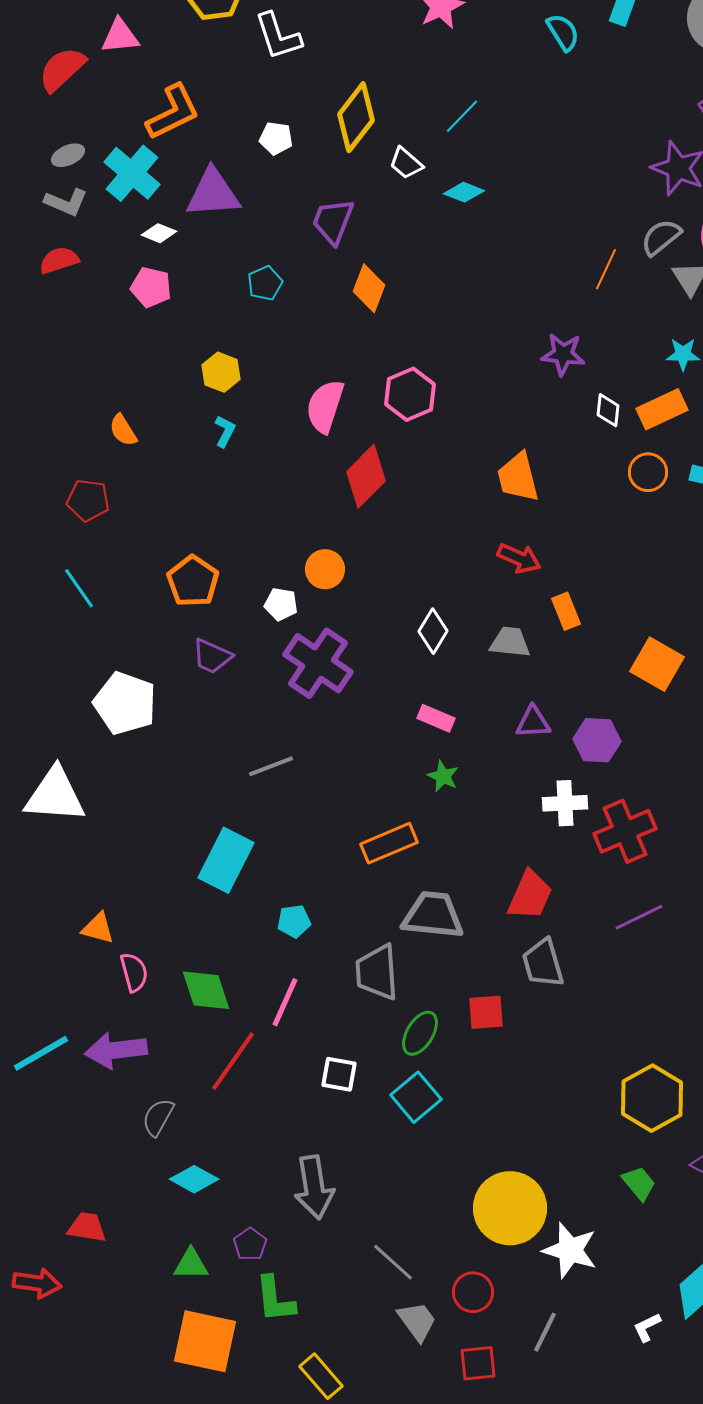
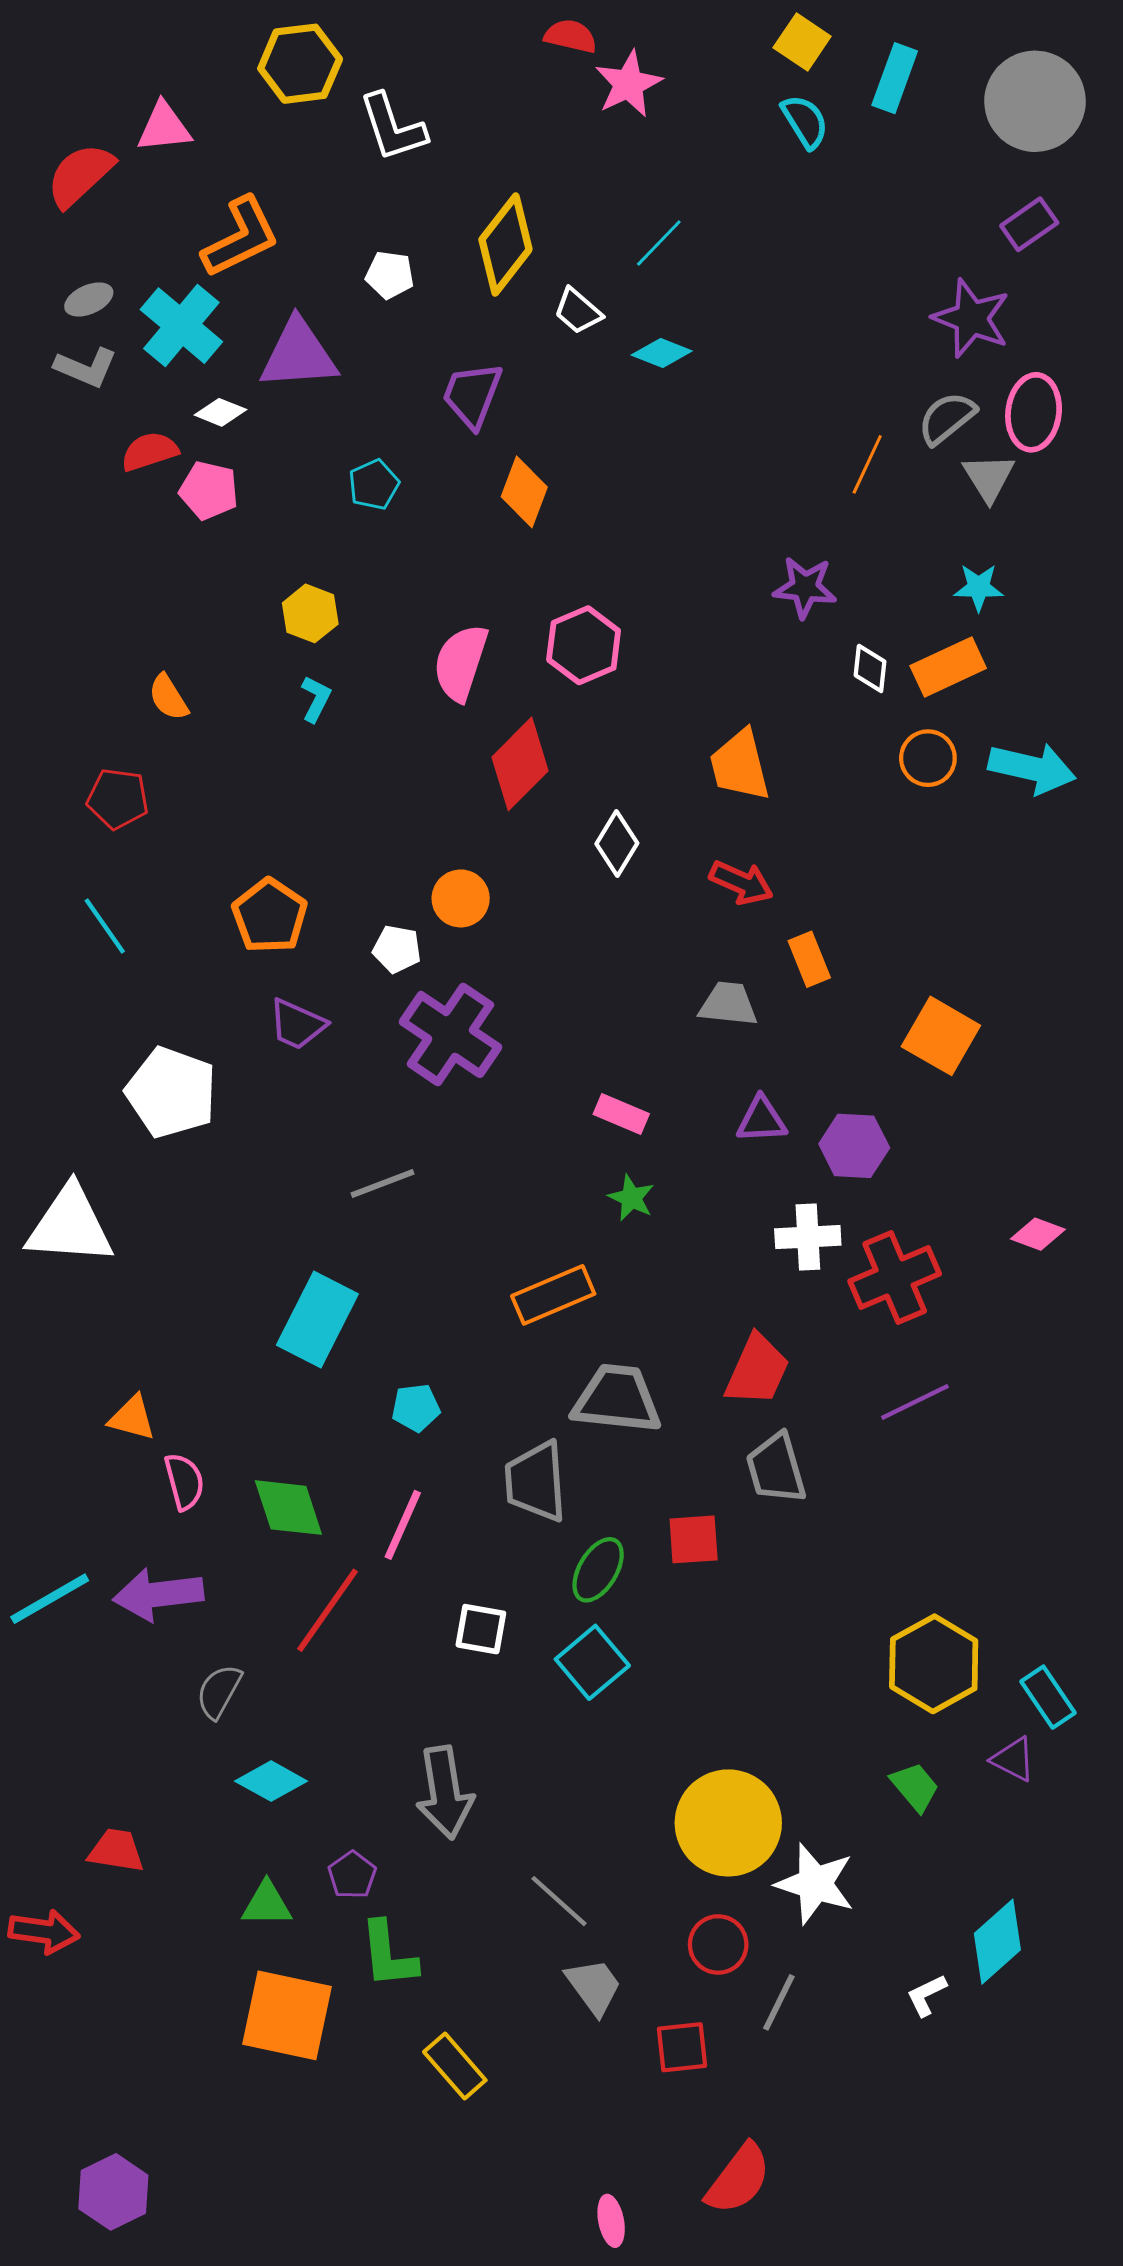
red semicircle: (59, 260) -> (150, 451), moved
white diamond: (433, 631) -> (617, 843), moved
red circle: (473, 1292) -> (718, 1944), moved

